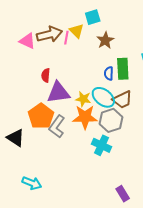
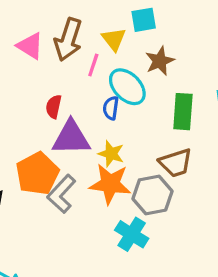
brown arrow: (49, 34) -> (68, 39), turned 115
pink line: (66, 38) -> (93, 65), moved
blue semicircle: (109, 73) -> (111, 108), moved
cyan ellipse: (103, 97) -> (127, 87), moved

